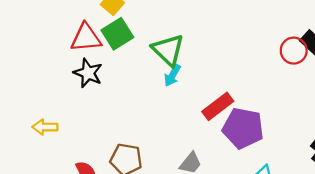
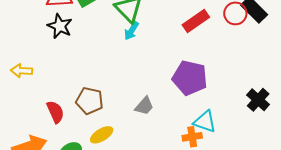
red rectangle: (218, 106) -> (196, 21), moved

